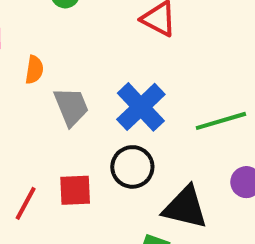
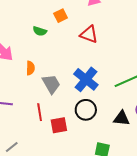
red line: (26, 203) -> (40, 112), moved, turned -30
black triangle: (185, 208) -> (122, 118), moved, size x0.7

